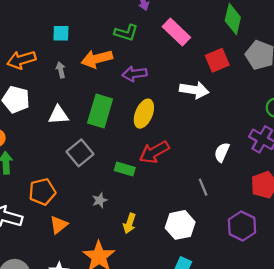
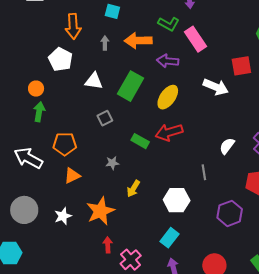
pink rectangle: (176, 32) -> (195, 39), moved
orange arrow: (21, 60) -> (73, 26), turned -90
gray square: (80, 153) -> (105, 118), size x0.7

